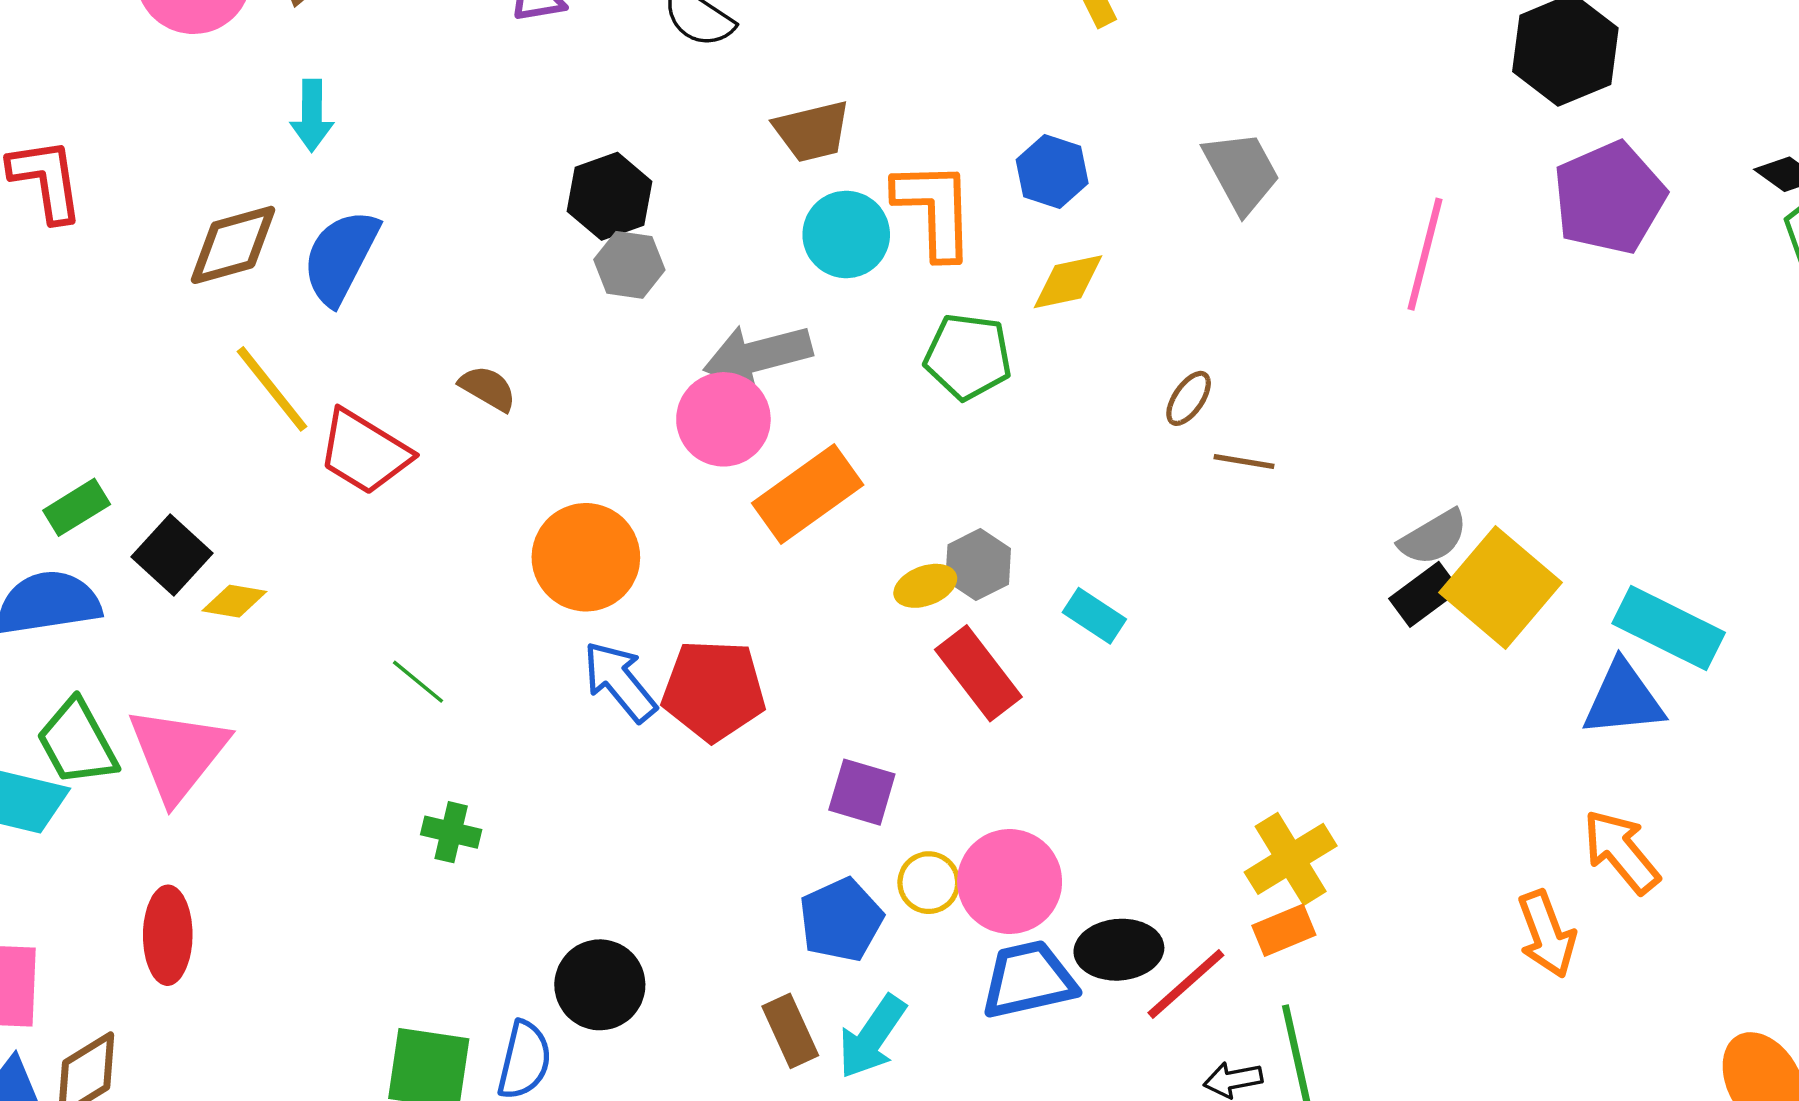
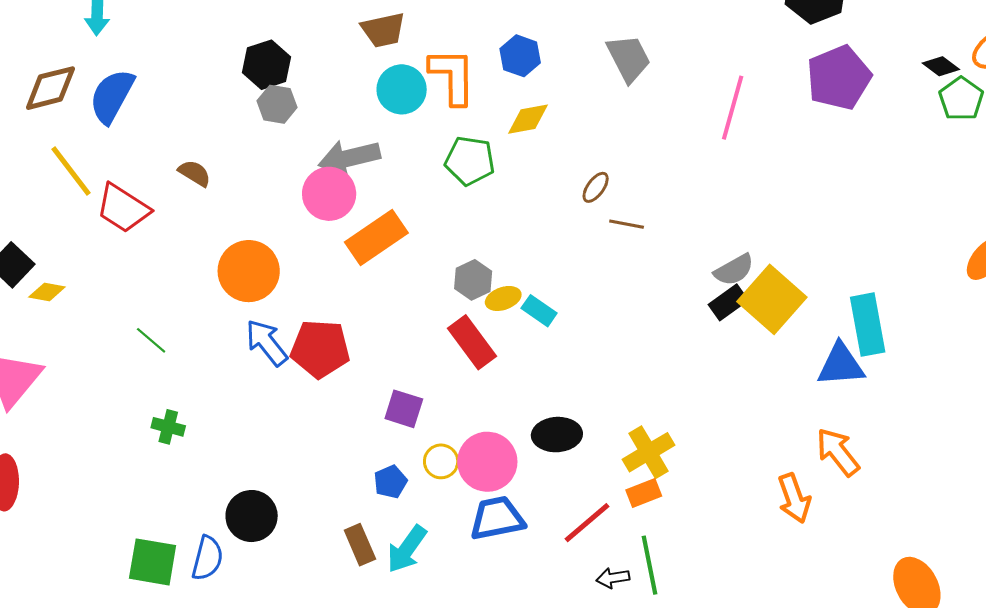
yellow ellipse: (925, 586) -> (503, 298), moved
cyan rectangle: (1669, 628) -> (868, 325), turned 52
blue pentagon: (841, 920) -> (390, 482), size x0.7
black ellipse: (1119, 950) -> (557, 435), moved

